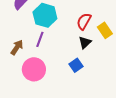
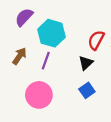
black triangle: (85, 42) -> (86, 63), moved
brown arrow: (17, 47) -> (19, 56), moved

